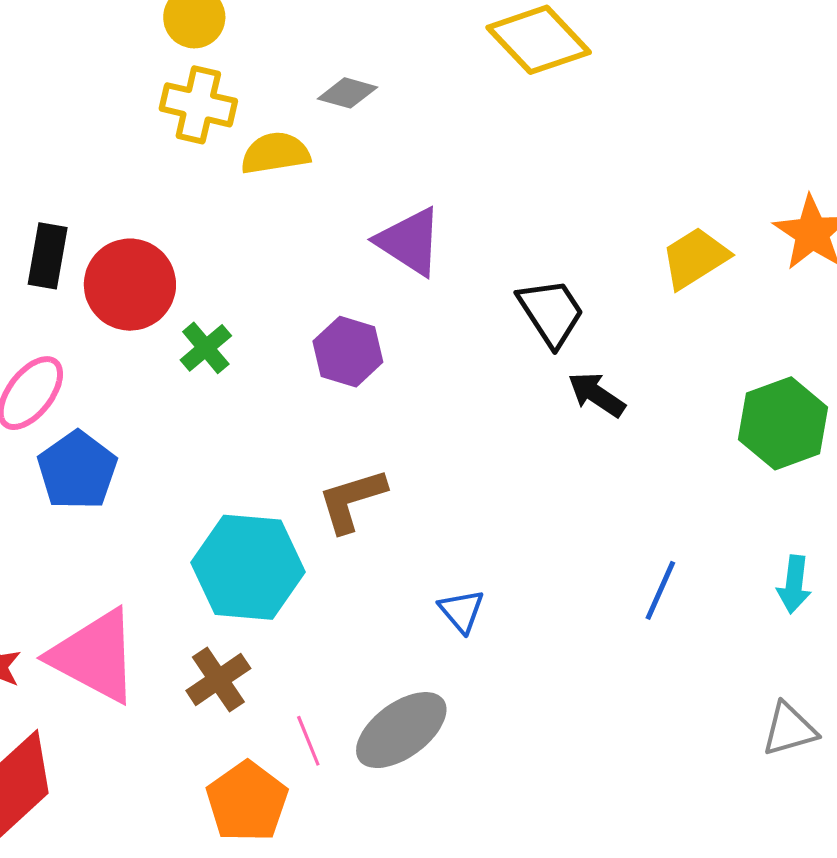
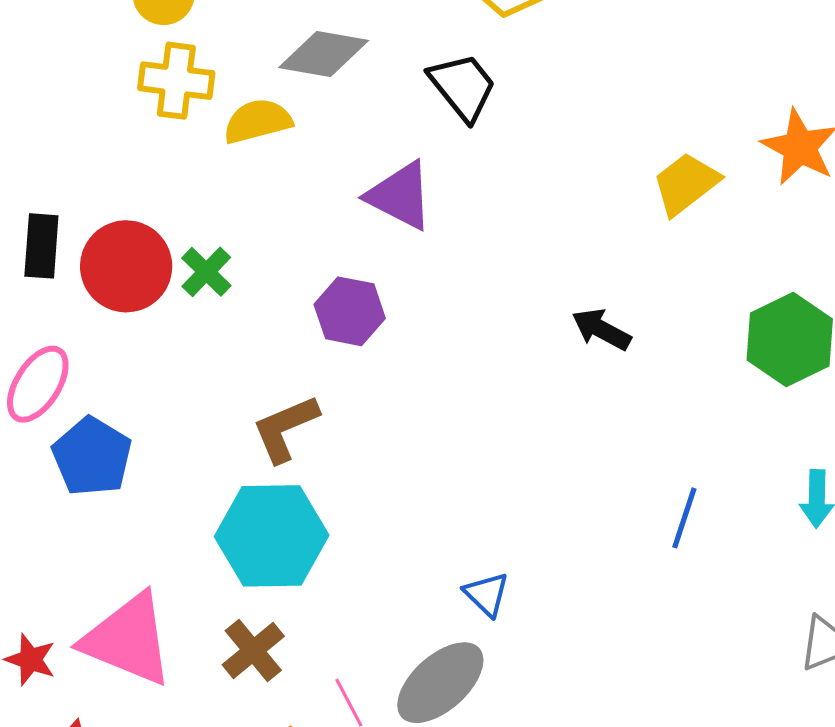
gray diamond: (347, 93) -> (324, 54), size x1.5
black trapezoid: (551, 312) -> (463, 87), moved
green cross: (206, 348) -> (206, 272), moved
brown L-shape: (352, 500) -> (285, 428), moved
blue triangle: (462, 611) -> (487, 594), moved

